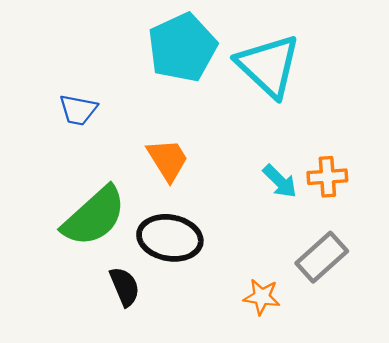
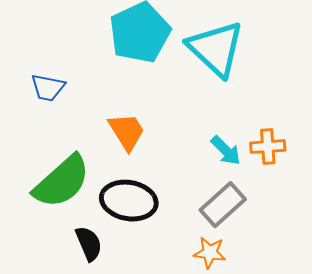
gray rectangle: (322, 257) -> (223, 205), moved

